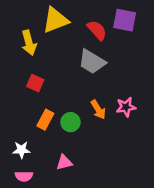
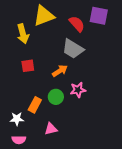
red square: (35, 83) -> (28, 66), turned -32
pink star: (126, 107) -> (78, 90), moved
orange arrow: (98, 110) -> (60, 71), moved, turned -91
orange rectangle: (45, 120) -> (35, 105), moved

